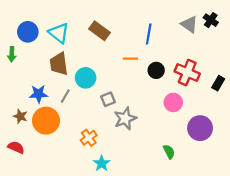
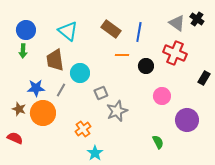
brown rectangle: (99, 31) -> (111, 29), moved
cyan triangle: (59, 33) -> (68, 31), moved
green arrow: (12, 54) -> (23, 51), moved
red cross: (187, 72) -> (175, 53), moved

